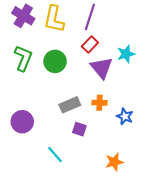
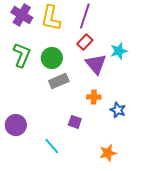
gray rectangle: (70, 105) -> (59, 81), moved
purple circle: (22, 122) -> (16, 125), moved

